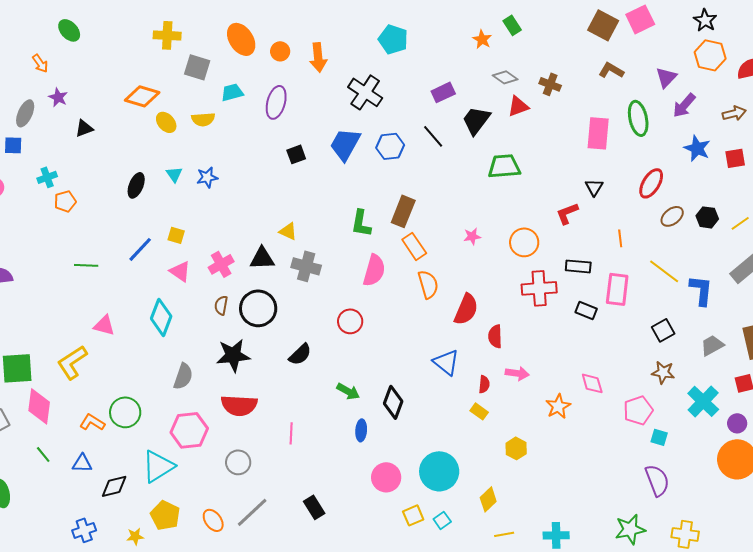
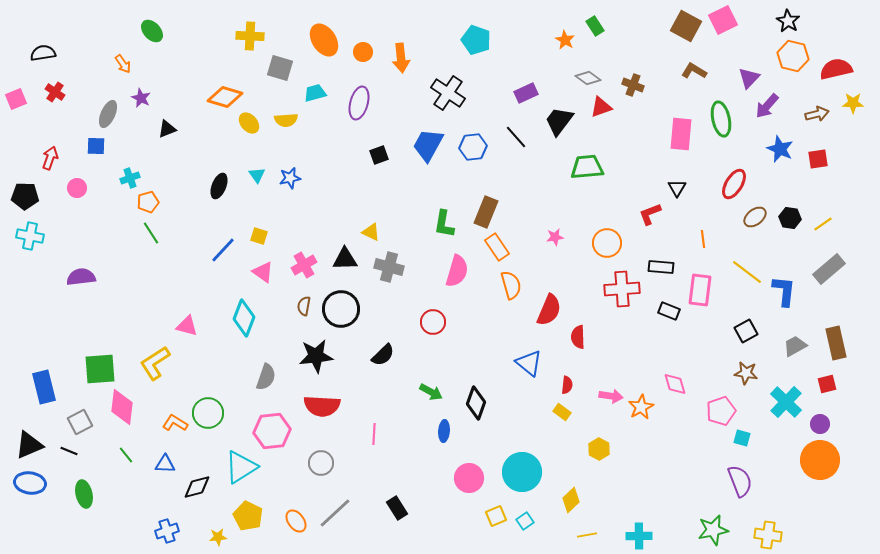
green line: (86, 265) -> (151, 233), moved, turned 55
pink arrow: (517, 373) -> (611, 396), moved

